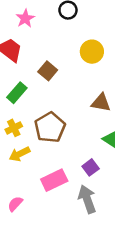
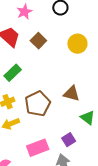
brown square: (48, 71) -> (38, 41), moved
brown triangle: (101, 103) -> (72, 94), moved

